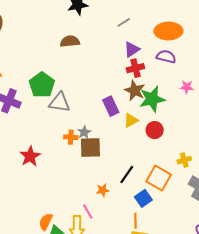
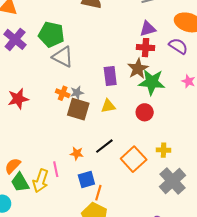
green pentagon: (42, 85) -> (51, 35), turned 30
yellow triangle: (131, 120) -> (108, 106), moved
blue square: (143, 198) -> (86, 179), moved

